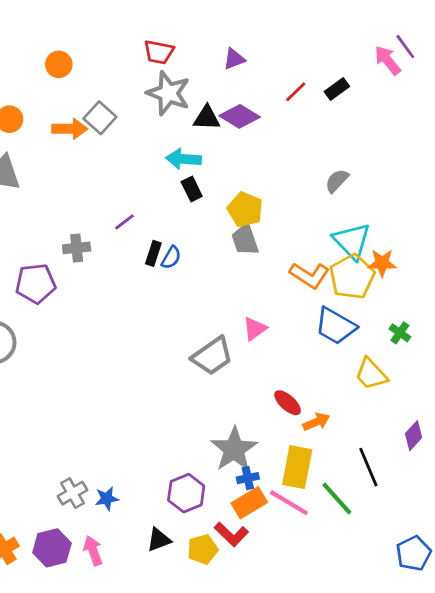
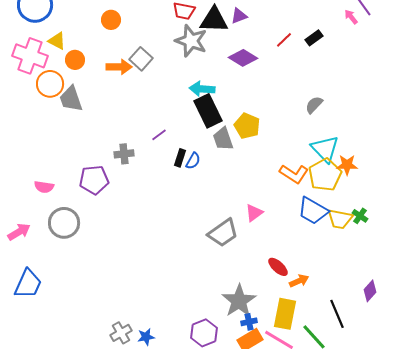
pink arrow: (388, 60) -> (351, 17), size x0.7
black triangle: (207, 118) -> (214, 20), moved, size x1.4
black rectangle: (192, 189) -> (208, 111), size x1.8
gray trapezoid: (245, 240) -> (223, 139), moved
yellow trapezoid: (371, 374) -> (340, 219), moved, turned -36

